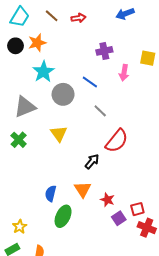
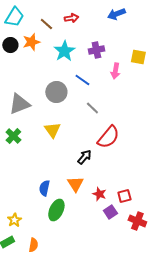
brown line: (52, 16) -> (46, 24), moved
cyan star: (43, 72) -> (64, 51), moved
red square: (137, 209) -> (124, 196), moved

